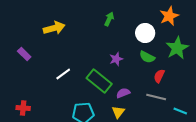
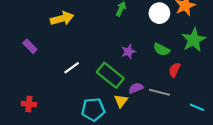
white circle: (145, 33) -> (159, 13), moved
gray line: (156, 97) -> (159, 92), moved
yellow triangle: (118, 112) -> (121, 101), moved

